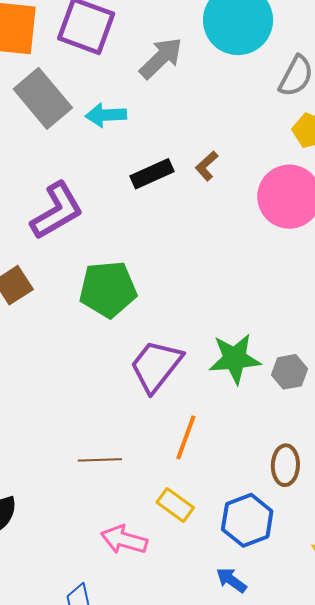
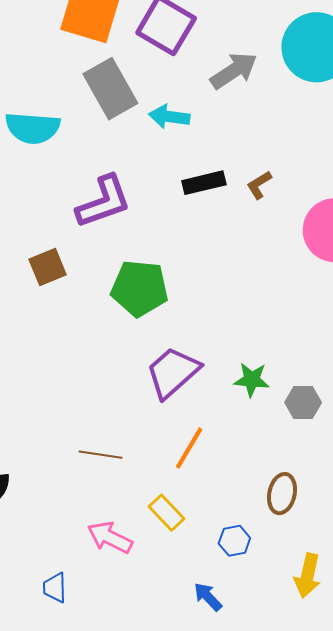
green star: (235, 359) -> (252, 380), size x0.7
blue hexagon: (247, 520) -> (234, 541), size x0.6

